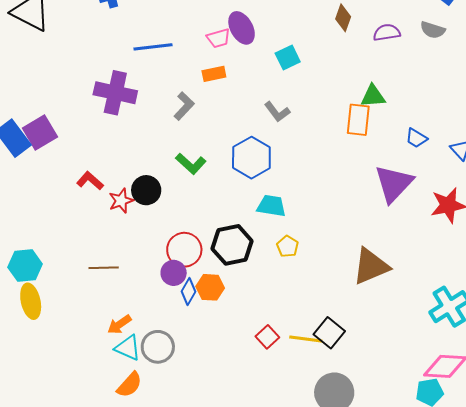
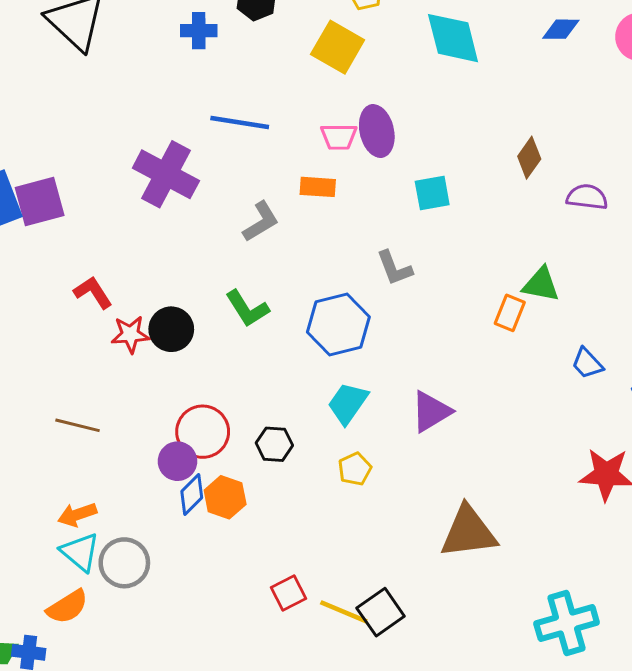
orange rectangle: (358, 120) -> (510, 313), size x0.7
purple triangle: (394, 184) -> (431, 412), moved, size x0.7
cyan trapezoid: (271, 206) -> (348, 403), turned -80
black hexagon: (232, 245) -> (274, 444), size x0.6

